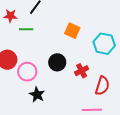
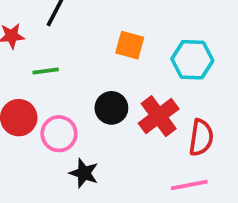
green line: (26, 29) -> (46, 71), moved
red cross: (82, 71) -> (159, 116), size x1.5

